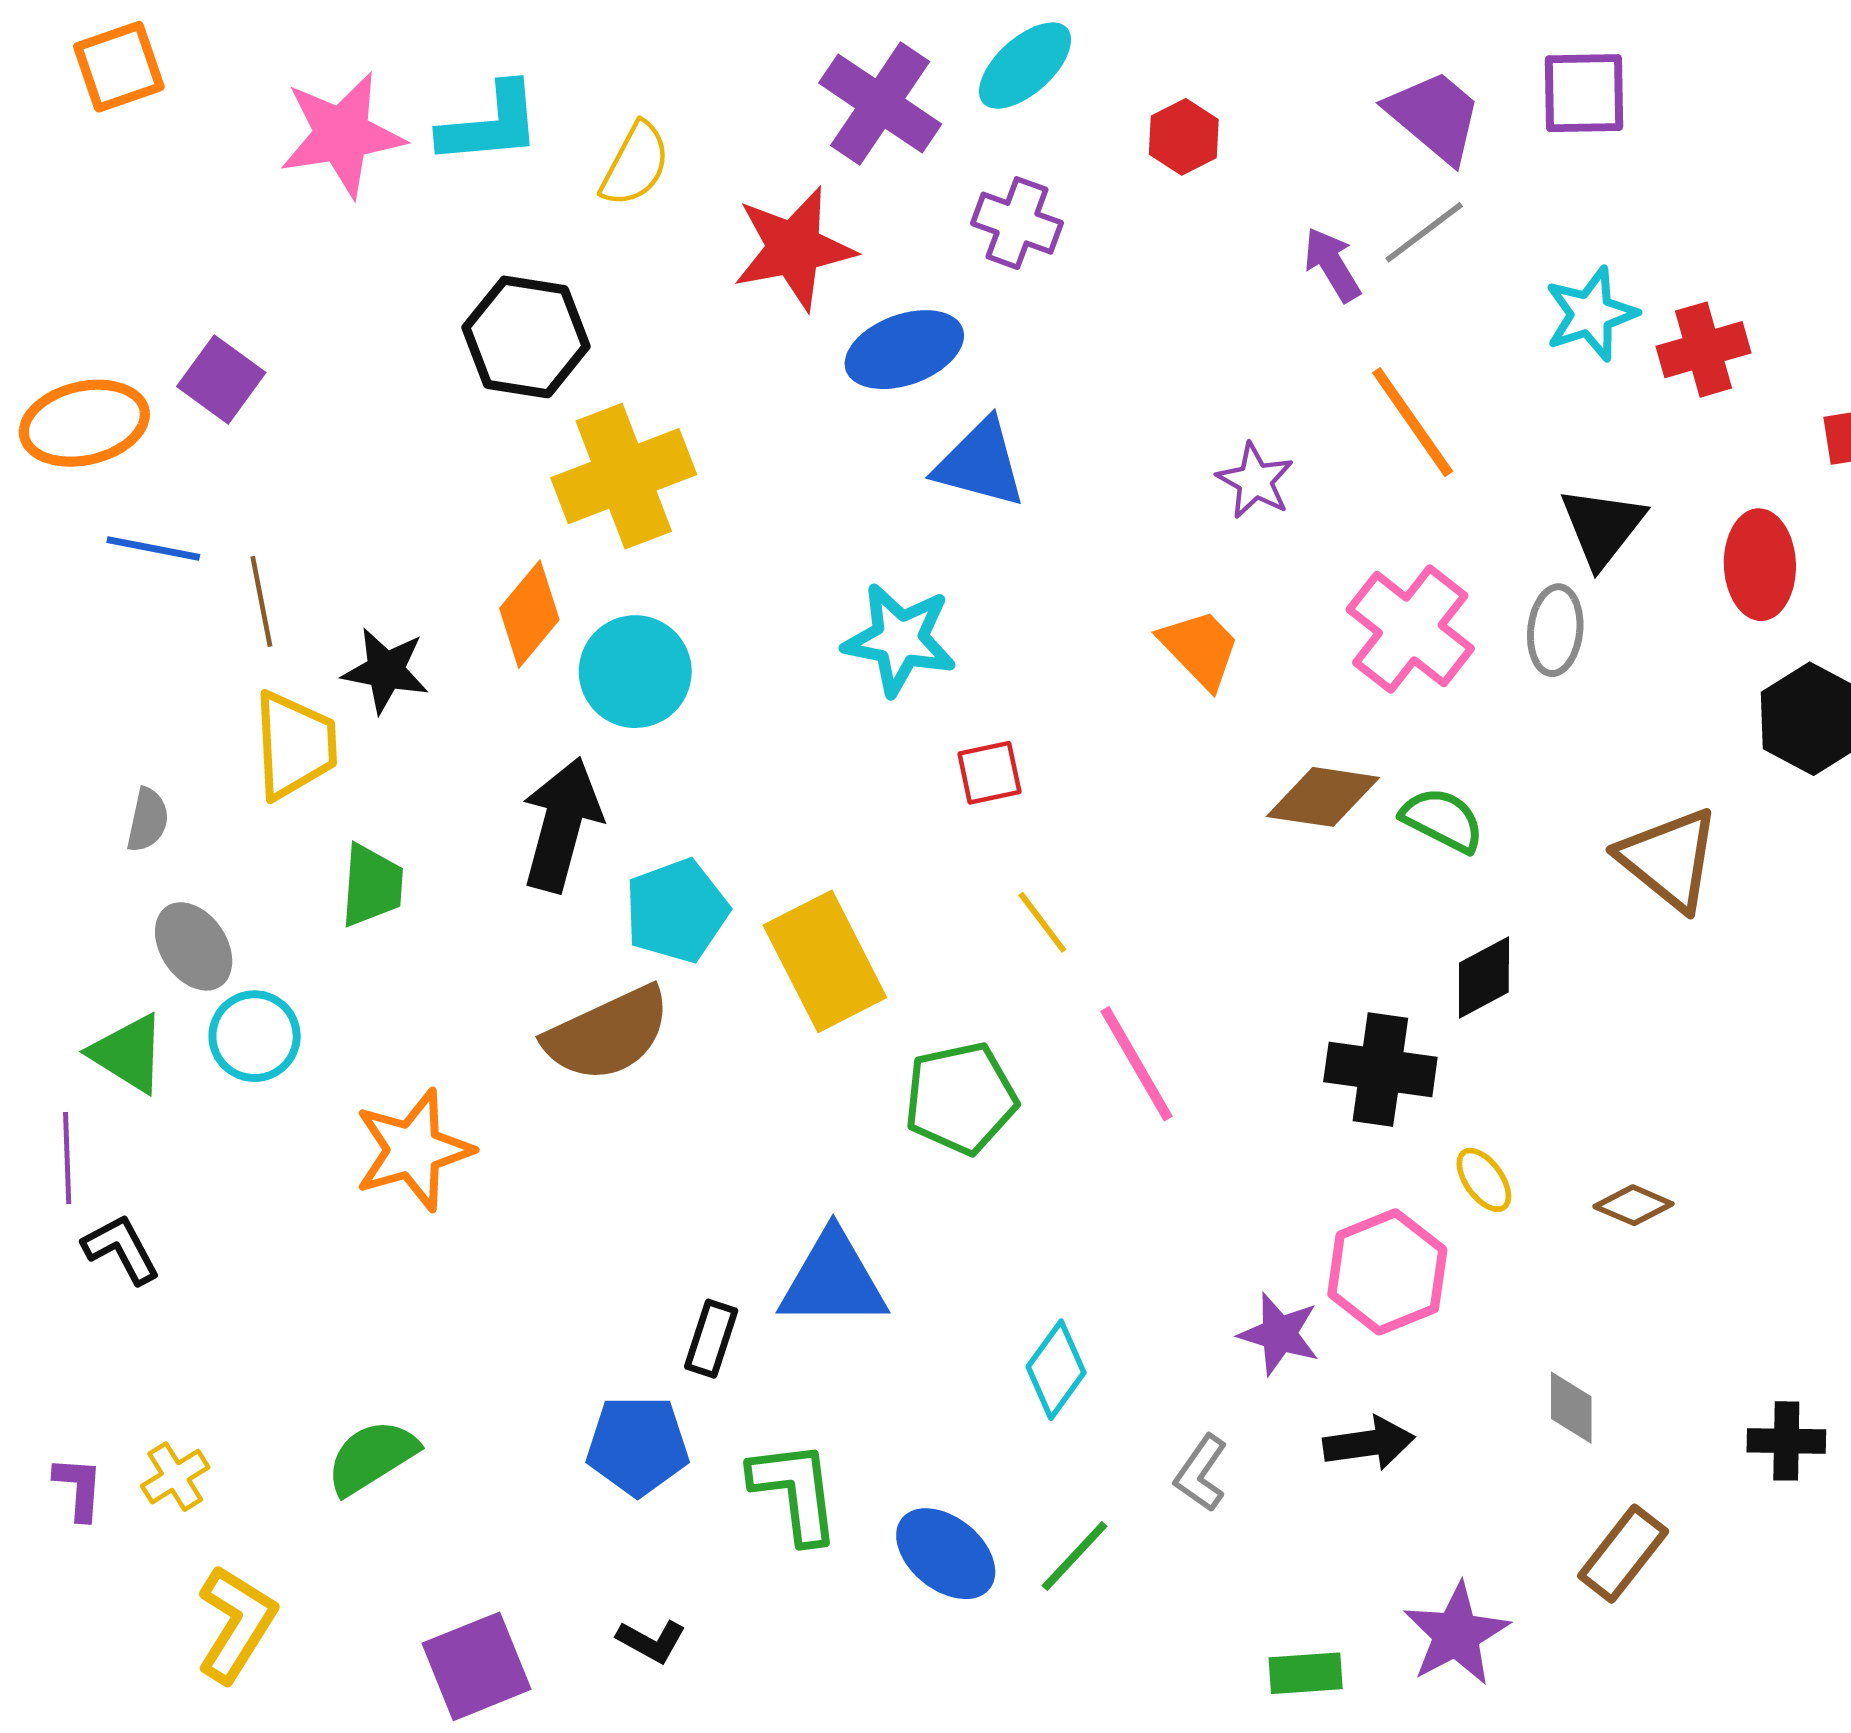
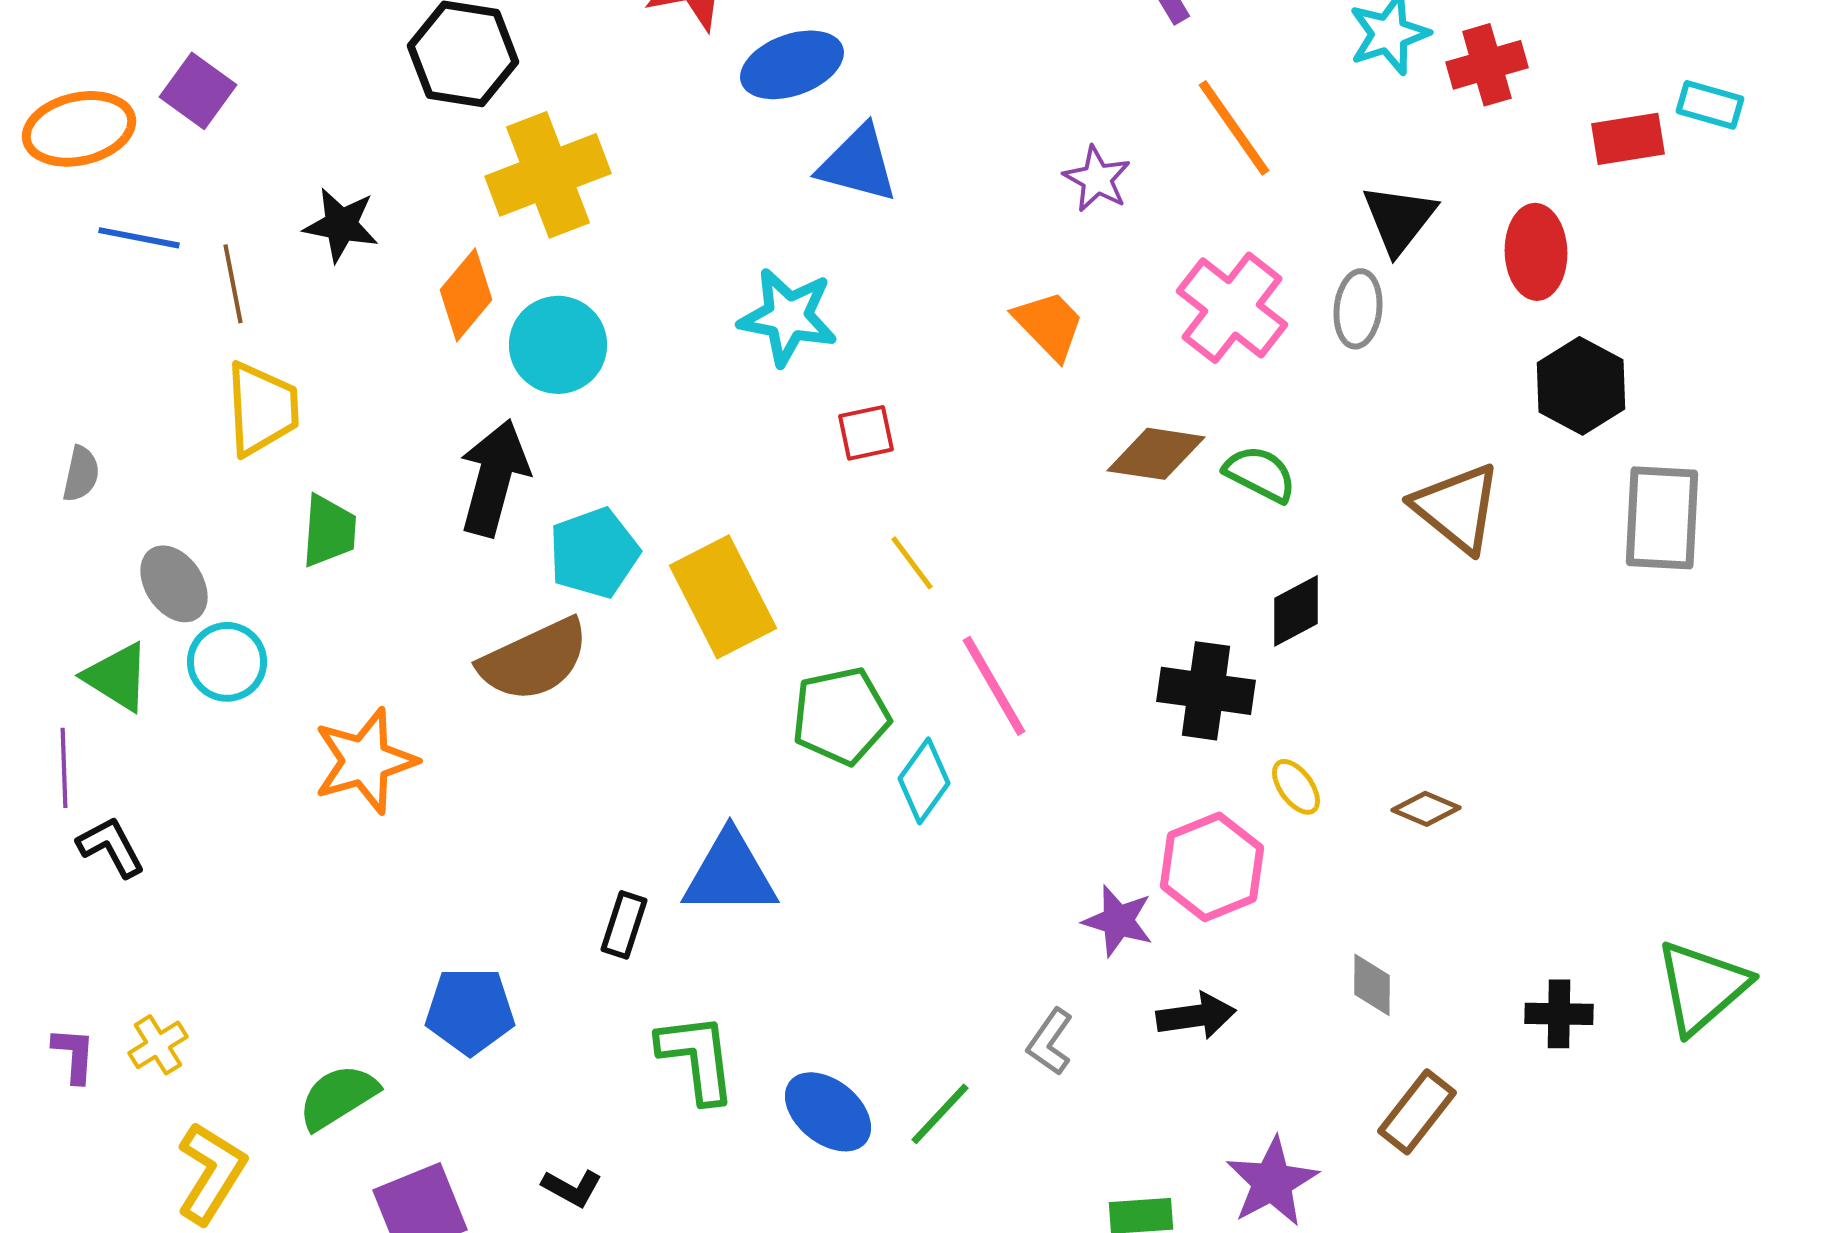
black star: (386, 670) -> (341, 225), moved
gray semicircle: (148, 820) -> (81, 474), moved
cyan diamond: (1056, 1370) -> (924, 781), moved
blue pentagon: (638, 1446) -> (470, 1011), moved
green semicircle: (372, 1457) -> (338, 1097), moved

